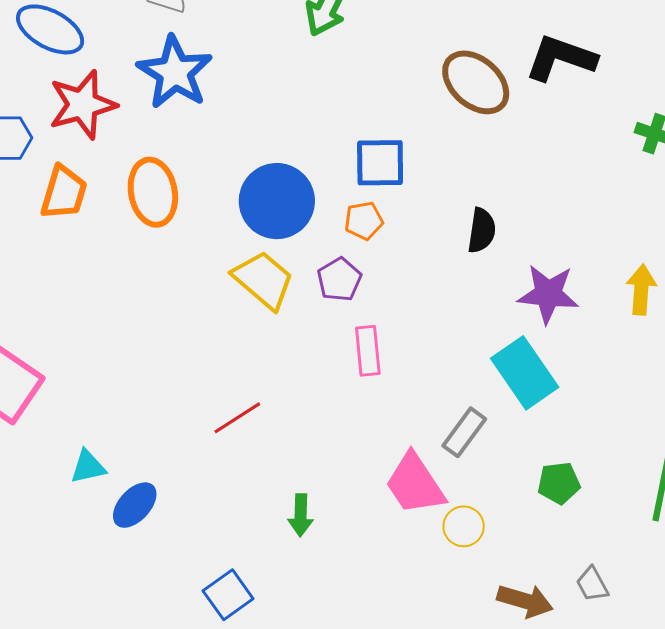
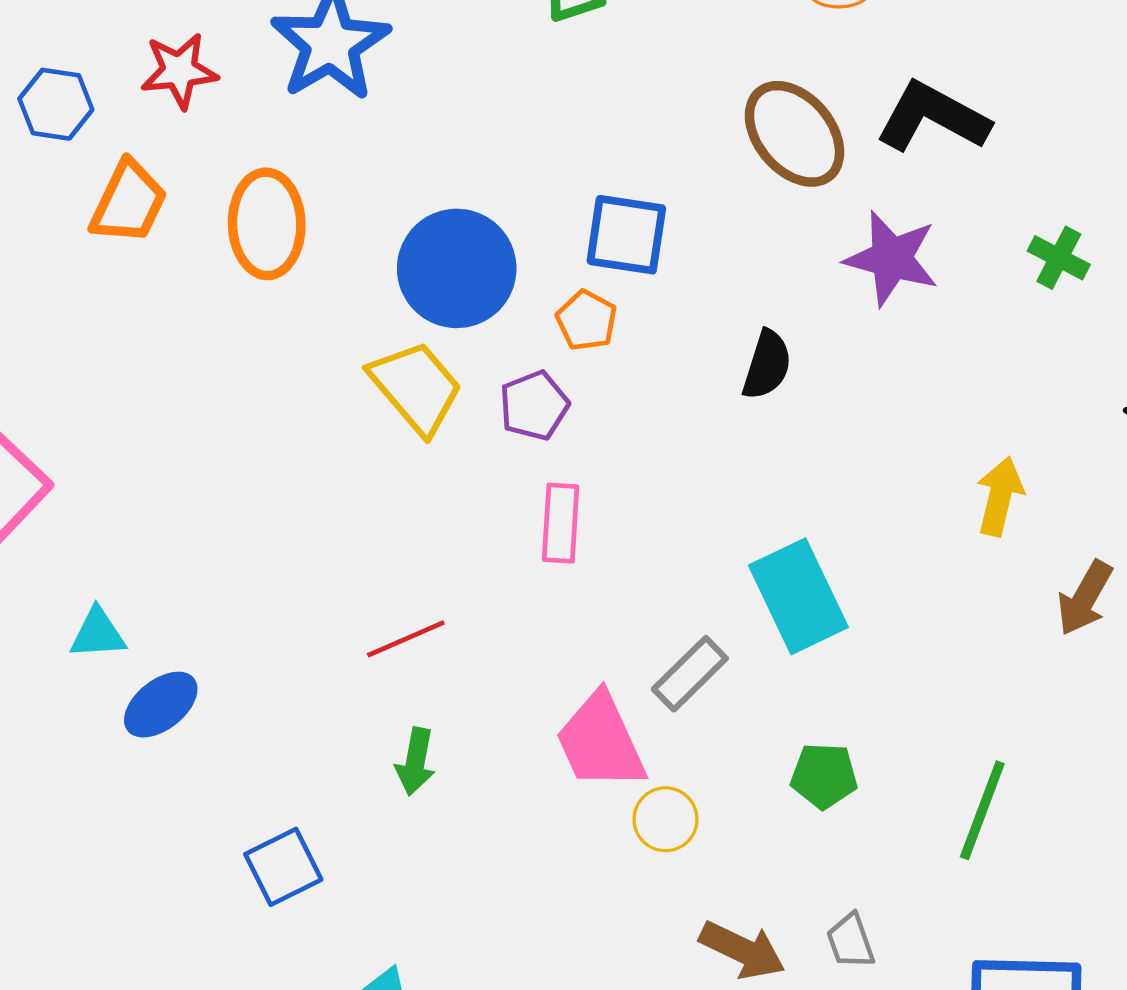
red star: (83, 105) -> (179, 71), size x0.7
orange pentagon: (364, 221) -> (587, 320), turned 30
purple star: (548, 294) -> (892, 258), moved
red line: (237, 418) -> (406, 639), moved

